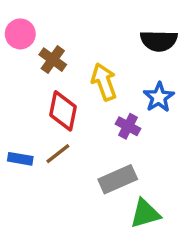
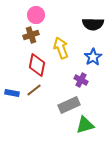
pink circle: (20, 34) -> (36, 15), moved
brown cross: (53, 60) -> (31, 35), turned 35
purple cross: (128, 126) -> (81, 80), moved

